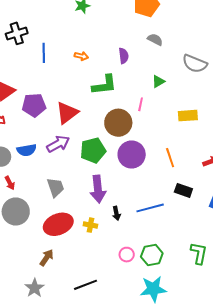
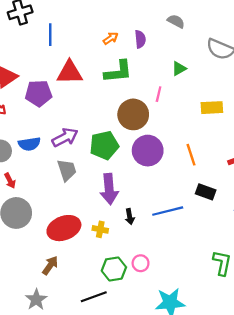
orange arrow: (81, 56) -> (111, 38), moved, turned -48
red triangle: (67, 113) -> (70, 72), moved, turned 35
gray trapezoid: (55, 187) -> (67, 170), moved
green hexagon: (152, 255) -> (114, 269), moved

